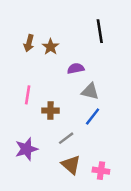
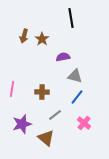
black line: (100, 31) -> (71, 18), moved
pink line: (28, 95) -> (12, 89), moved
brown triangle: (71, 165) -> (46, 138), moved
pink cross: (101, 171) -> (84, 123), moved, turned 32

